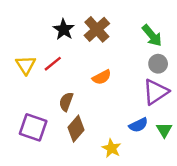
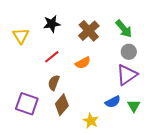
black star: (64, 29) -> (52, 24), turned 30
brown cross: (97, 29) -> (89, 31), moved
red line: (53, 64) -> (52, 57), moved
yellow triangle: (26, 65) -> (21, 36), moved

